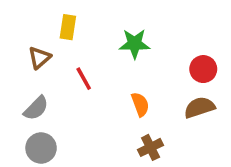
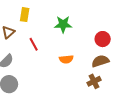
orange semicircle: (140, 104) -> (66, 59), turned 104
brown cross: (151, 147) -> (94, 81), moved

